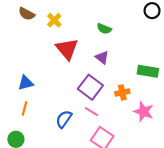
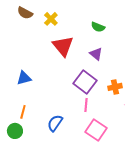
orange line: (24, 108) -> (23, 112), moved
pink line: (91, 112) -> (86, 105), turned 64
blue semicircle: (64, 119) -> (55, 123), moved

